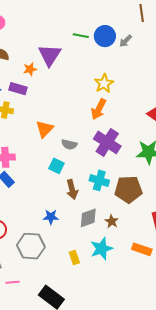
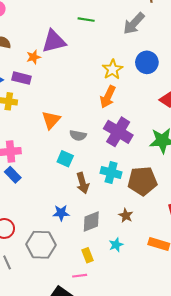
blue circle: (105, 36) -> (147, 62), moved
gray arrow: (126, 41) -> (134, 23), size x1.6
purple triangle: (50, 55) -> (54, 41), turned 45
gray diamond: (88, 218) -> (91, 221), moved
cyan star: (101, 249) -> (116, 245), size x0.6
pink line: (13, 282) -> (80, 276), moved

